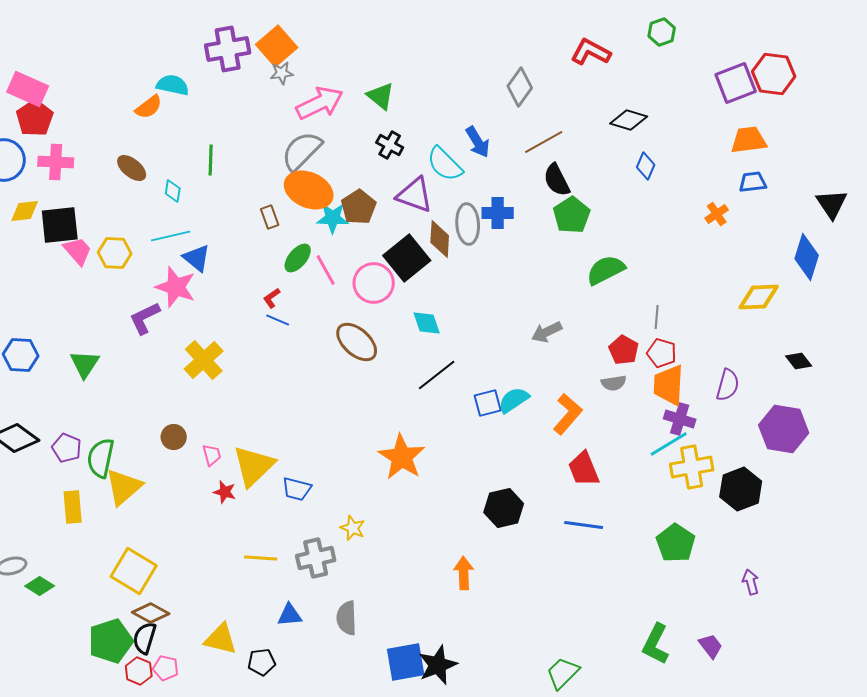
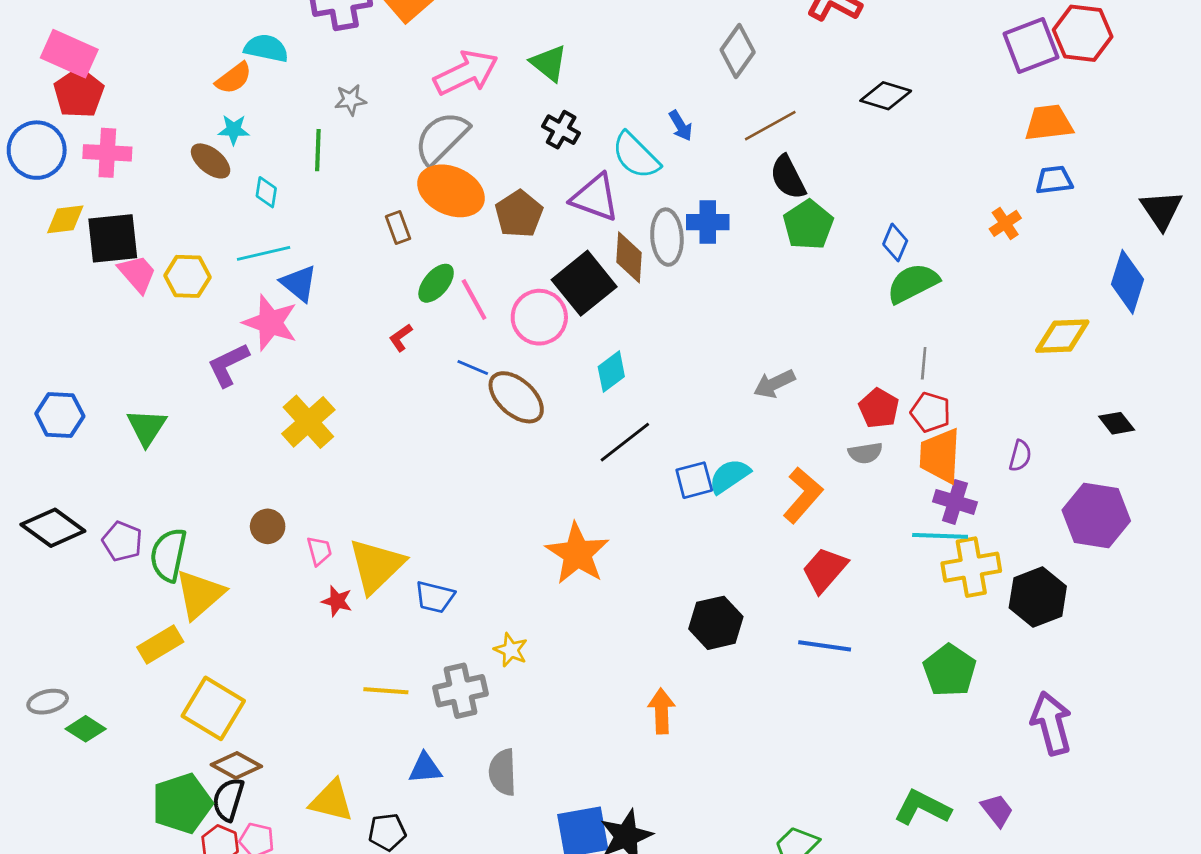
gray star: (282, 73) -> (350, 100), moved
blue arrow: (478, 142) -> (681, 126), size x0.7
blue diamond: (646, 166) -> (895, 242), moved
cyan star: (333, 218) -> (234, 130), moved, size x0.7
green semicircle: (606, 270) -> (913, 283), moved
blue line: (278, 320) -> (473, 367), moved
cyan diamond: (427, 323) -> (611, 372), turned 72
purple semicircle: (728, 385) -> (1020, 456), size x0.7
cyan line: (669, 444) -> (940, 536), turned 33
red trapezoid: (584, 469) -> (825, 570), turned 63
yellow rectangle: (73, 507) -> (160, 645), moved, turned 64
purple arrow: (751, 582) -> (1051, 723), size x1.8
green L-shape: (656, 644) -> (922, 808), turned 90

